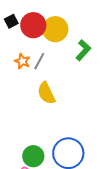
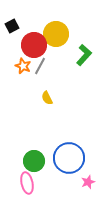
red circle: (33, 25) -> (34, 45), moved
yellow semicircle: (46, 93) -> (47, 98), size x0.6

